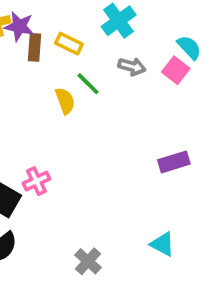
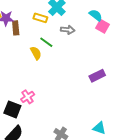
yellow rectangle: (69, 44) -> (40, 18), moved
pink square: (176, 70) -> (102, 26), moved
cyan triangle: (162, 244) -> (99, 128), moved

